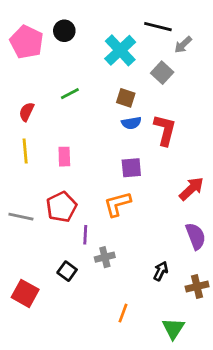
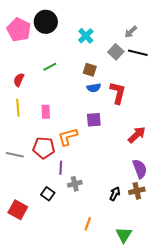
black line: (158, 27) -> (138, 53), moved
black circle: (64, 31) -> (46, 22), size x1.5
cyan cross: (120, 50) -> (86, 36), size x0.7
orange L-shape: (117, 204) -> (68, 137), moved
red pentagon: (61, 207) -> (44, 148), turned 30
brown cross: (197, 286) -> (137, 191), moved

